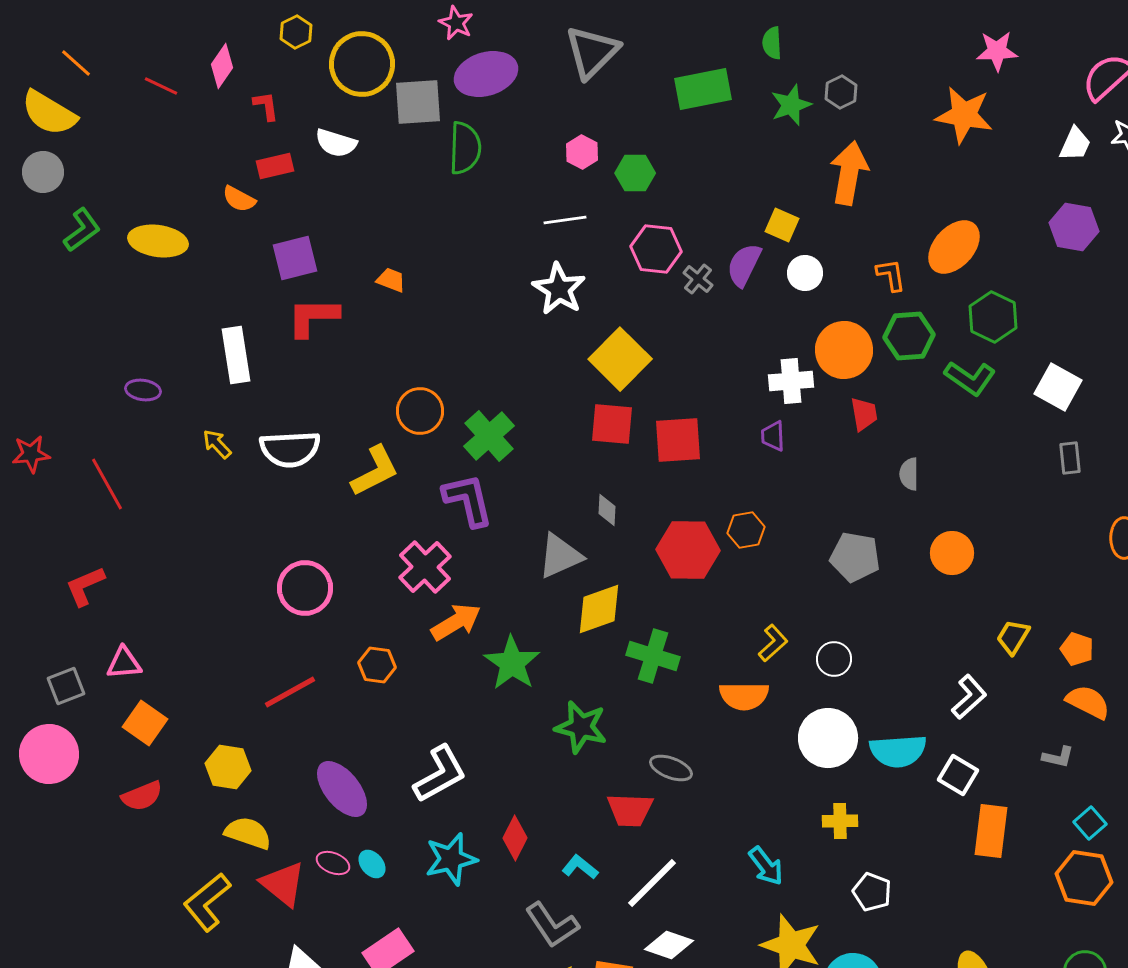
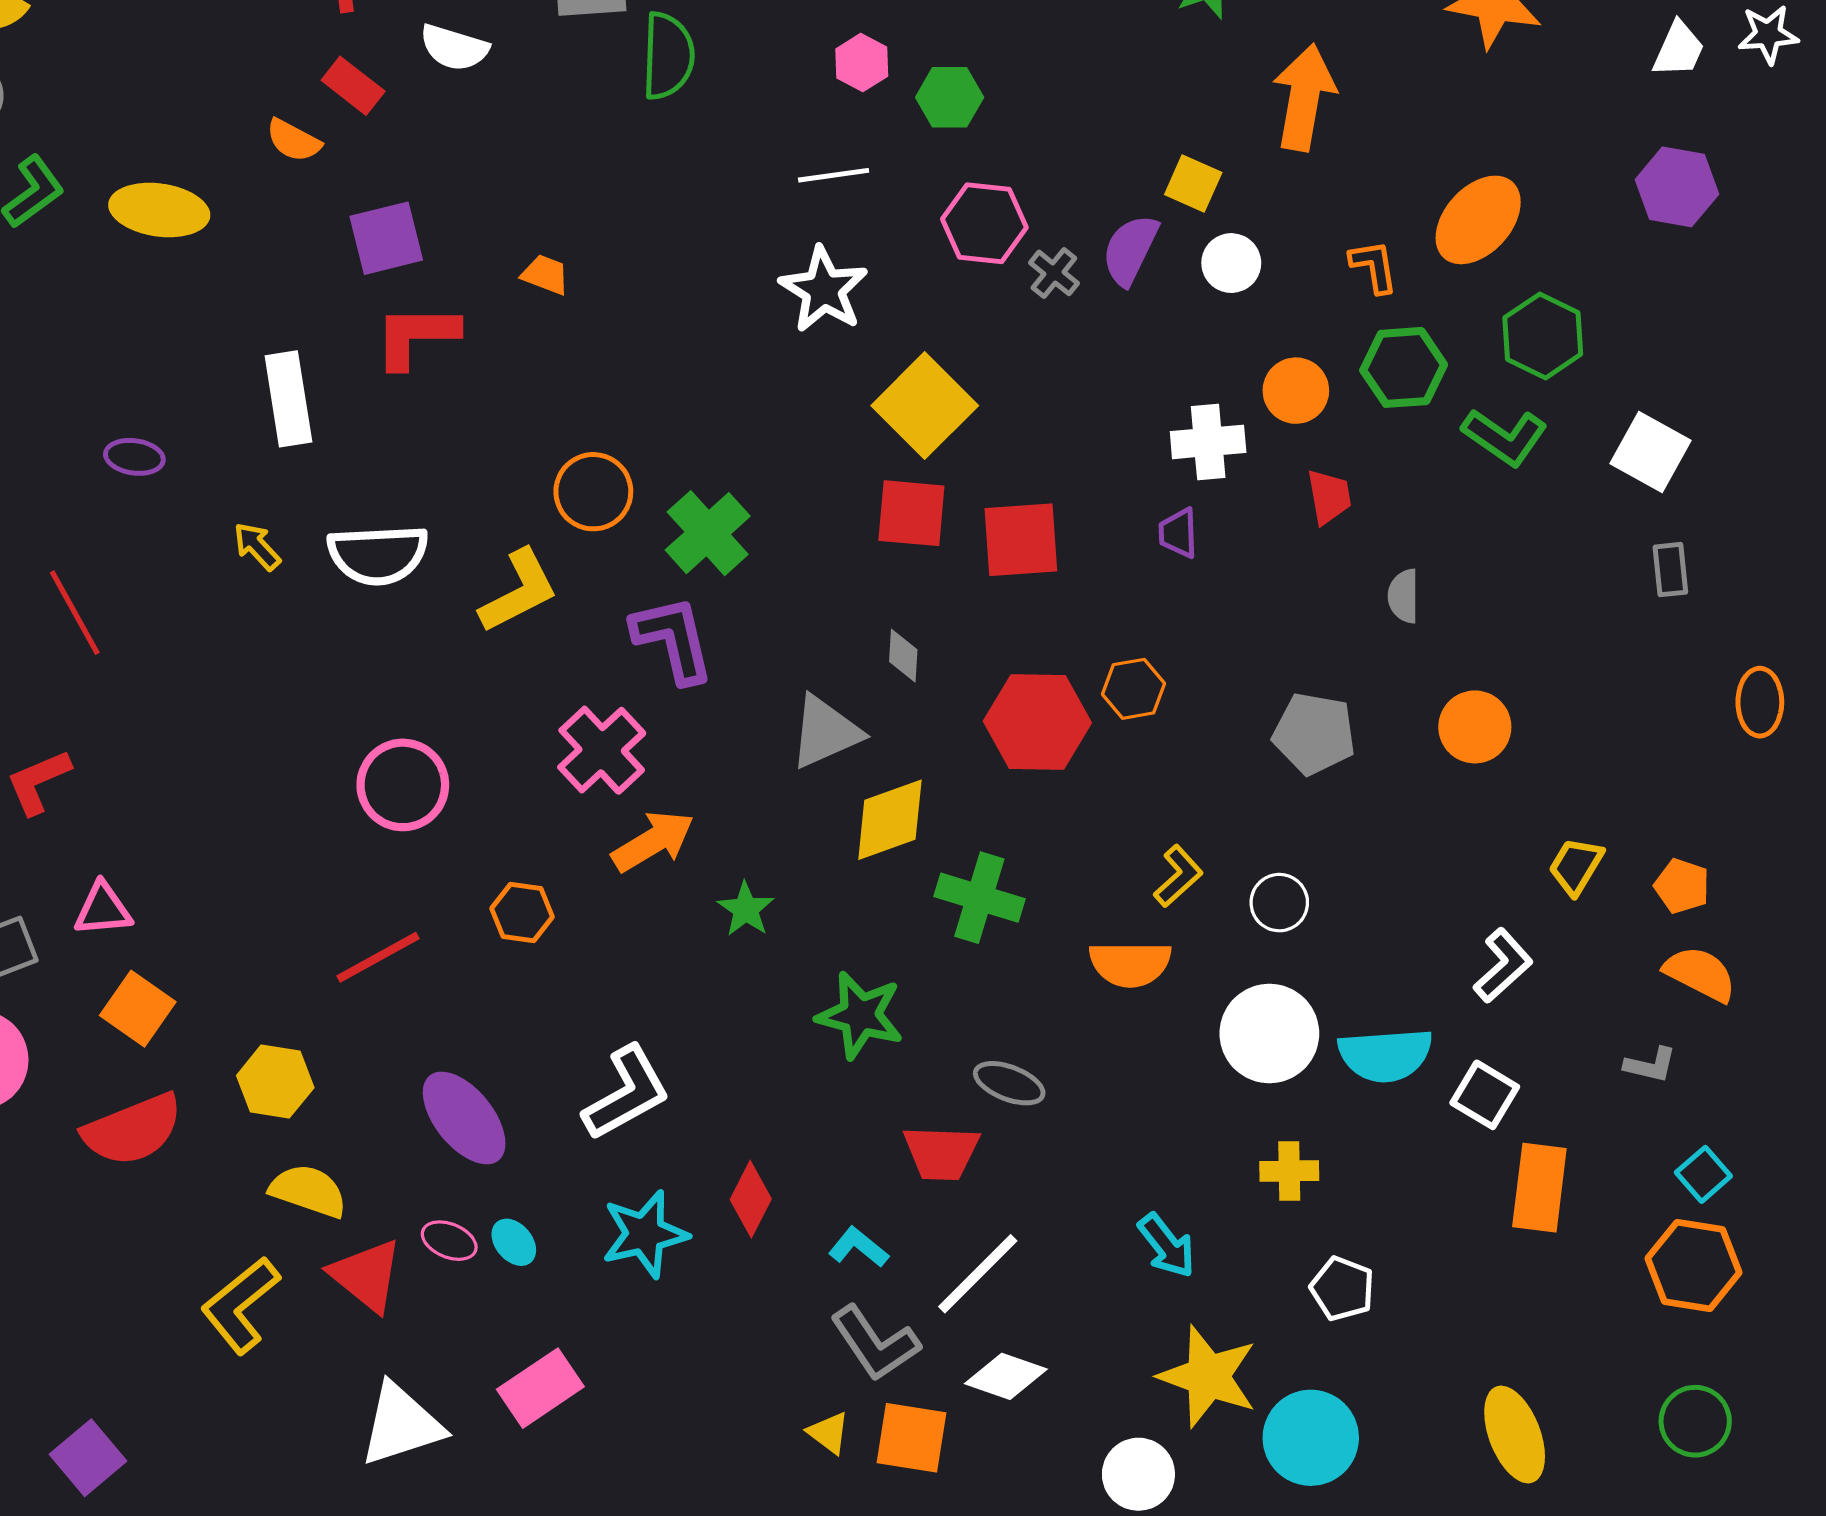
red rectangle: (275, 166) -> (353, 86), turned 51
orange circle: (844, 350) -> (1296, 391), size x0.7
green star: (512, 663) -> (746, 909), size x0.6
red semicircle: (142, 796) -> (133, 1130), size x1.5
gray L-shape: (552, 925) -> (875, 1343), moved

